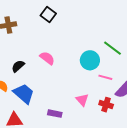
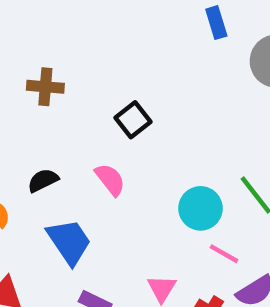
black square: (48, 15) -> (133, 120), moved
blue trapezoid: (24, 94) -> (69, 242), moved

